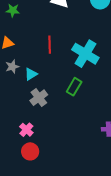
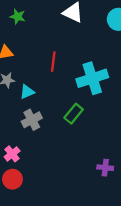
cyan cross: (85, 54) -> (92, 78), turned 32

